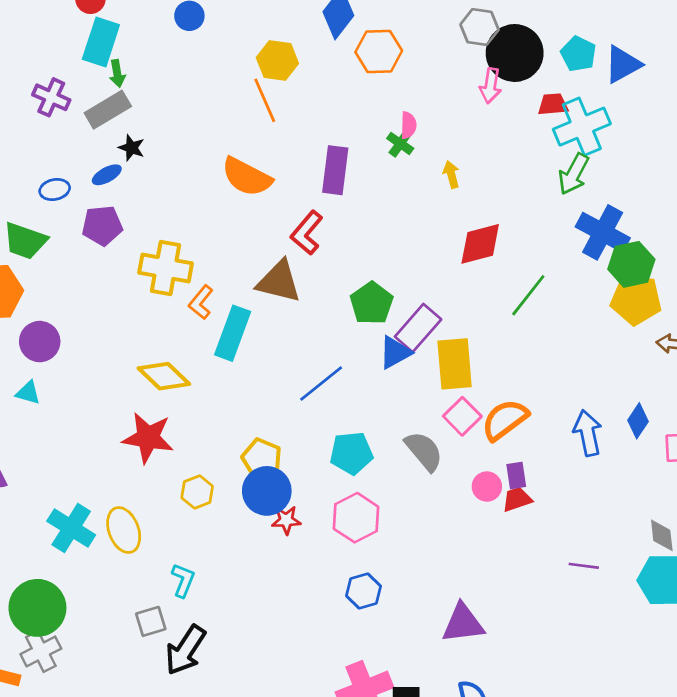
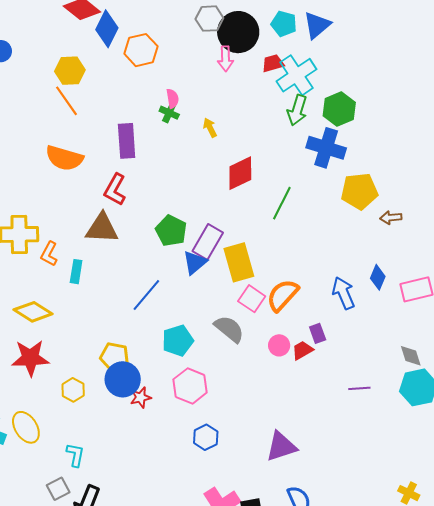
green hexagon: (631, 264) -> (339, 109), moved
cyan rectangle: (233, 333) -> (76, 272), size x0.6
purple rectangle: (516, 475) -> (318, 333), moved

